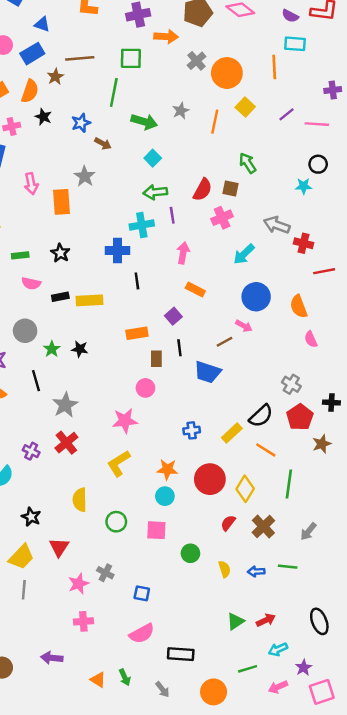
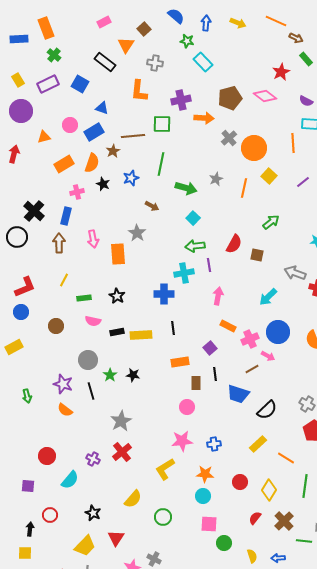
green square: (131, 58) -> (162, 124), moved
blue star: (81, 123) -> (131, 178), moved
green arrow: (248, 163) -> (271, 222), turned 84
brown square: (231, 189) -> (257, 255), moved
pink cross: (222, 218) -> (250, 339), moved
black line: (137, 281) -> (173, 328), moved
black line: (36, 381) -> (91, 391), moved
black semicircle: (261, 416) -> (267, 410), moved
pink star: (125, 421) -> (182, 441), moved
blue cross: (192, 430) -> (214, 444), moved
red circle: (210, 479) -> (240, 482), size x0.6
yellow semicircle: (80, 500) -> (133, 499), turned -138
pink square: (156, 530) -> (209, 524), moved
green line: (288, 567) -> (304, 541), moved

